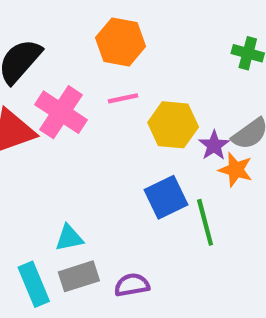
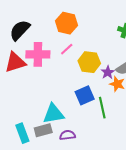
pink line: (123, 98) -> (67, 49), turned -32
pink cross: (61, 112) -> (38, 54), turned -35
cyan triangle: (69, 238) -> (53, 114), moved, size x1.6

